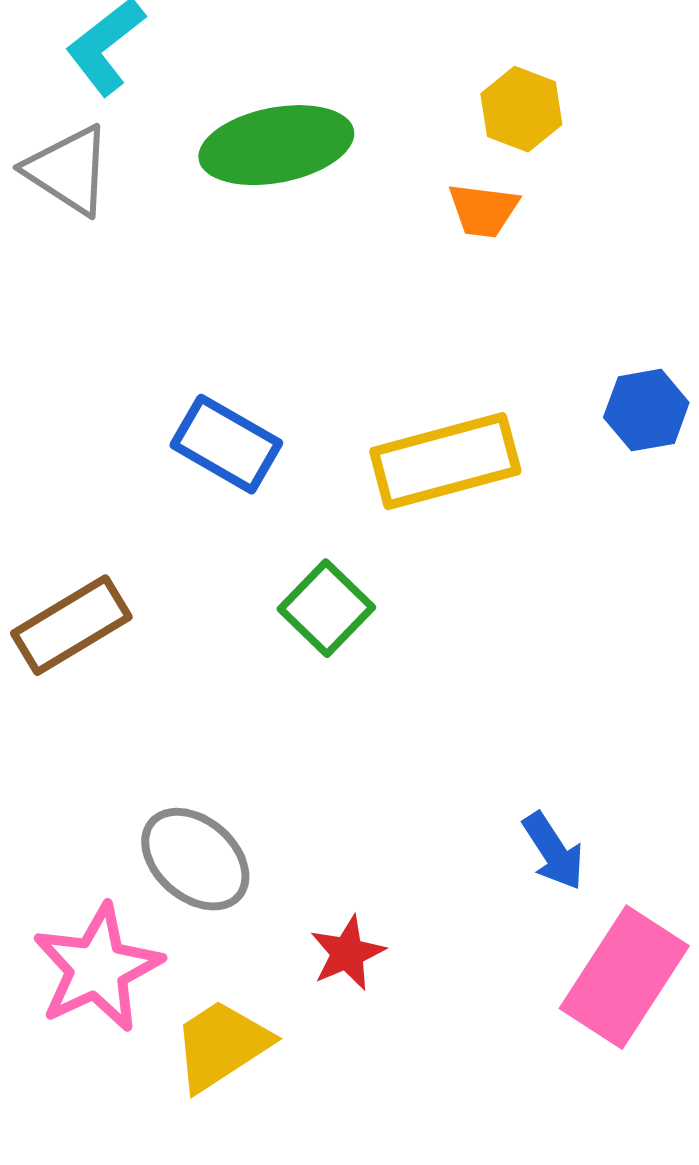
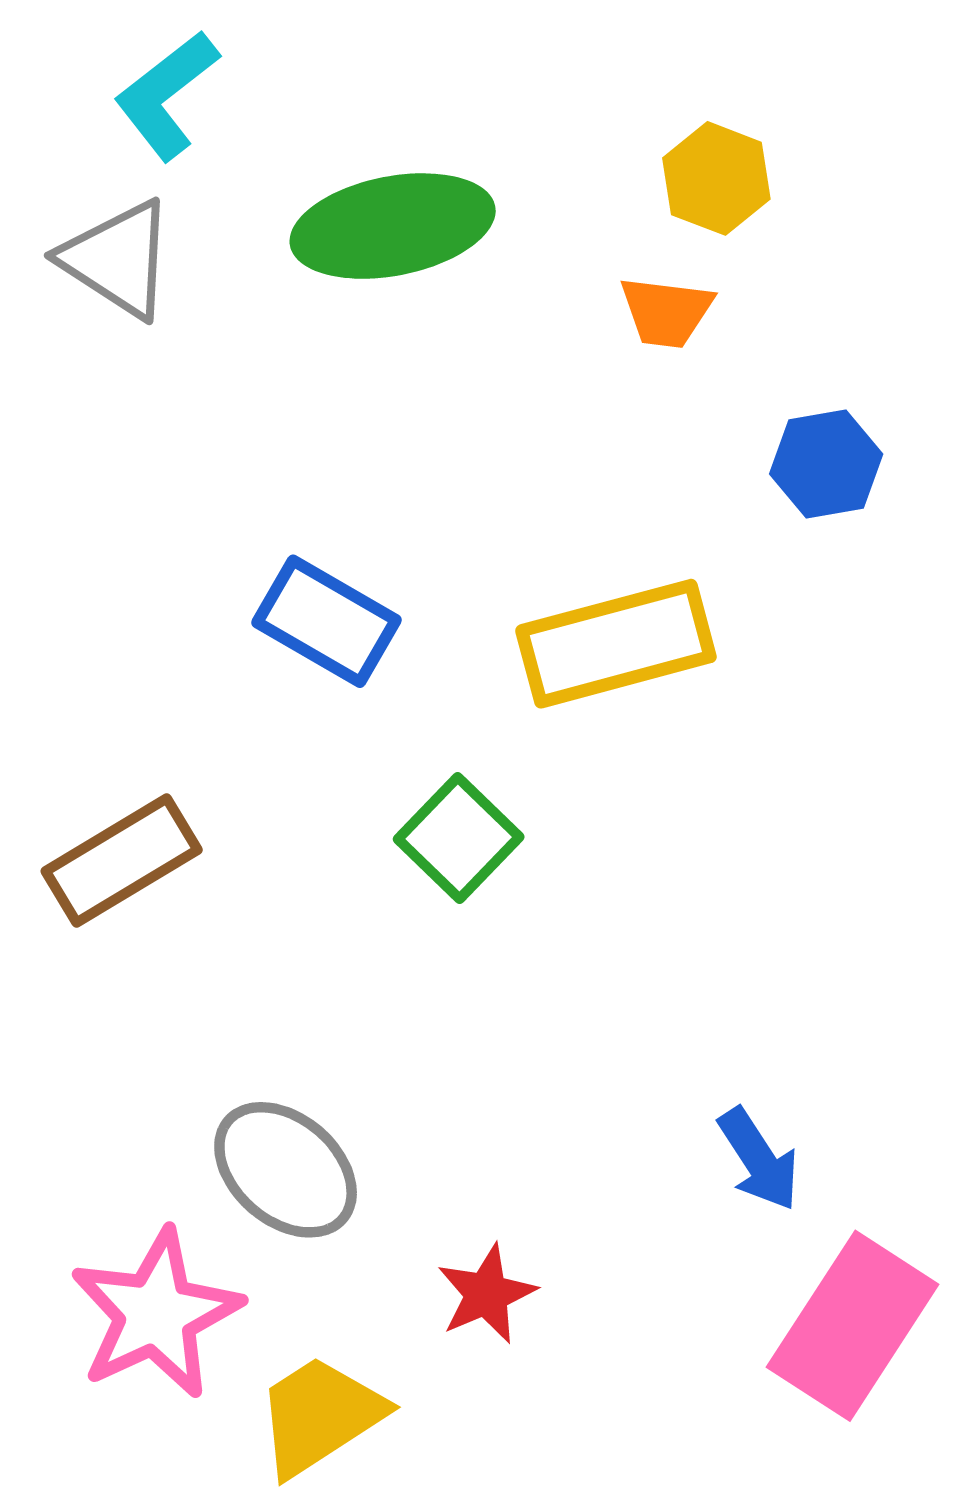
blue hexagon: (646, 410) -> (826, 464), moved

